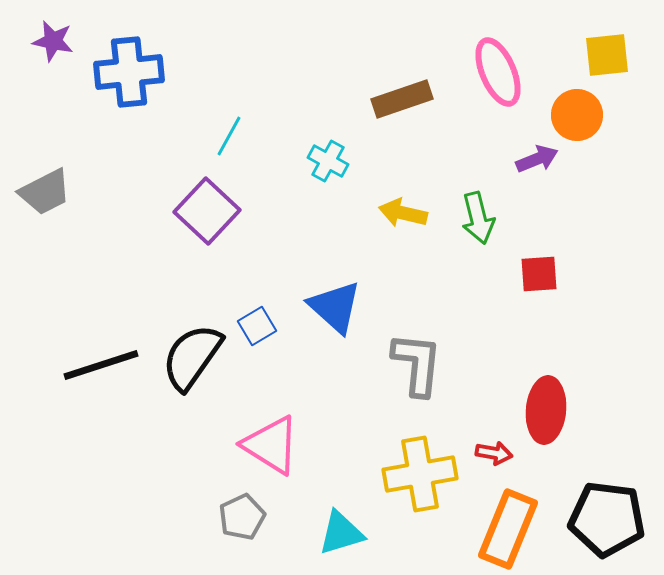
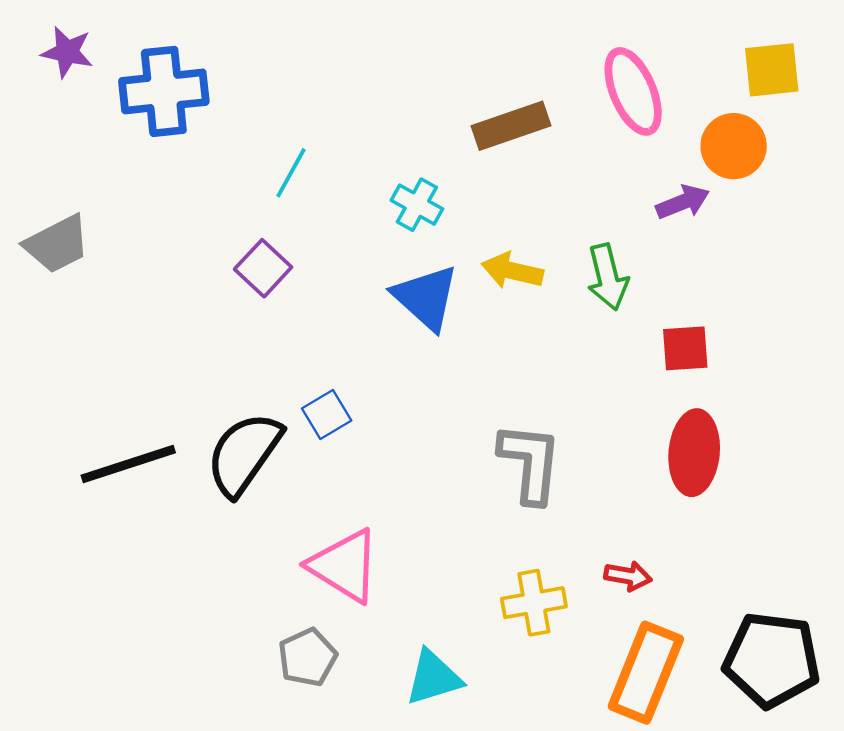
purple square: (207, 211) -> (263, 268), size x0.7
blue triangle: (335, 307) -> (426, 297), moved
red ellipse: (546, 410) -> (694, 453), moved
yellow cross: (420, 474) -> (534, 603), size x0.7

